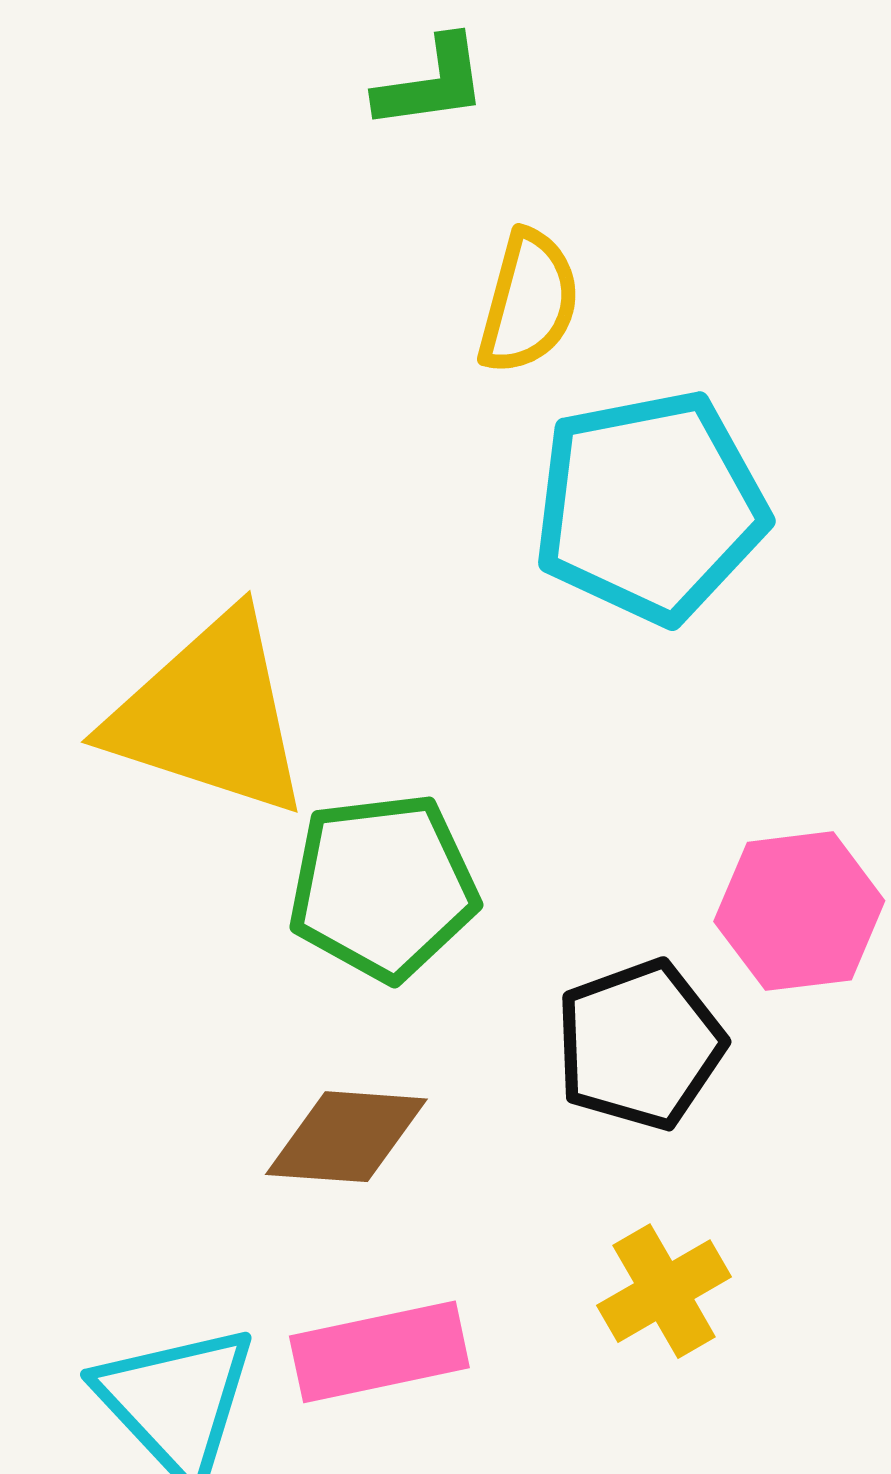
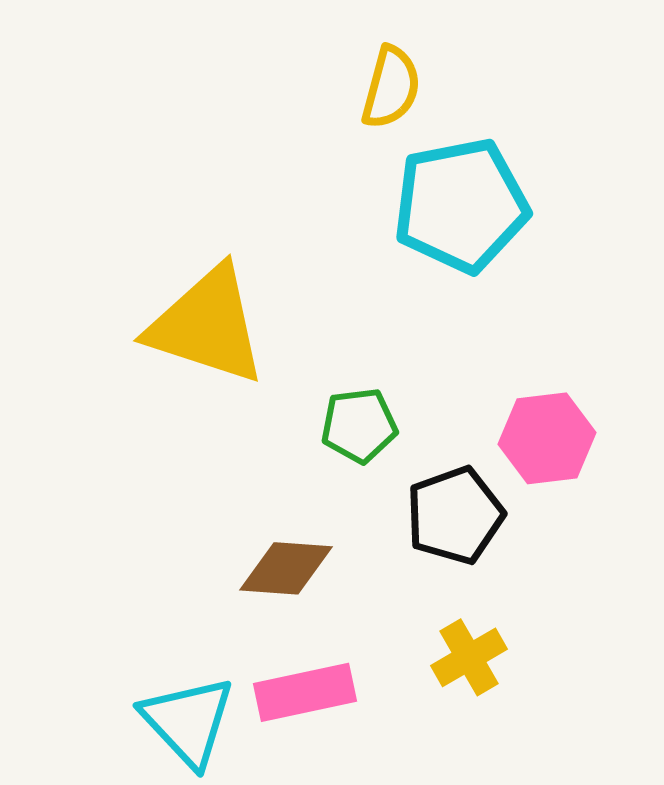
green pentagon: (383, 887) -> (359, 425), moved, size x0.7

